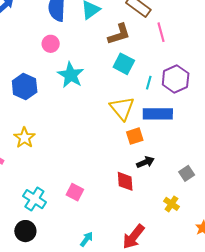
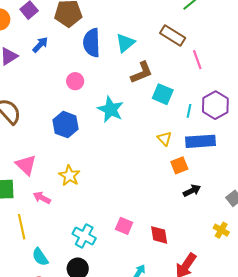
brown L-shape: (119, 34) -> (142, 73), moved
pink circle: (51, 44) -> (75, 81), moved
yellow triangle: (122, 108) -> (164, 139), size x0.6
red diamond: (125, 181) -> (159, 235), moved

